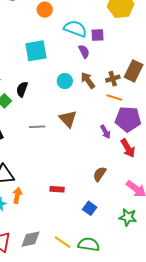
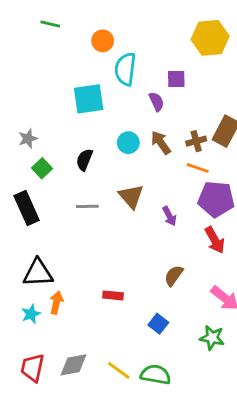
cyan semicircle: (75, 29) -> (125, 69), moved, turned -105
black semicircle: (22, 89) -> (84, 160), moved
purple arrow: (105, 132) -> (169, 216), moved

